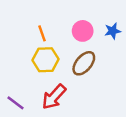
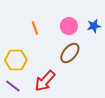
yellow hexagon: (46, 60) -> (16, 60), moved

